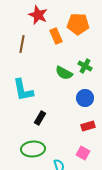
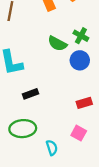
blue circle: (85, 98) -> (80, 60), moved
black rectangle: (40, 118) -> (31, 94), turned 40

